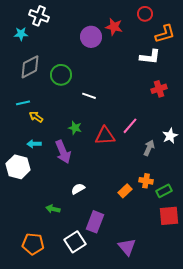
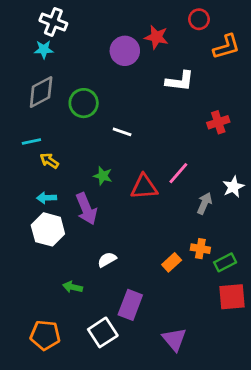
cyan star: (21, 34) -> (44, 49), moved
white L-shape: (150, 57) -> (180, 81), moved
white hexagon: (18, 167) -> (48, 229), moved

